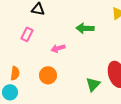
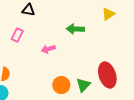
orange circle: (48, 75) -> (61, 85), moved

